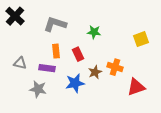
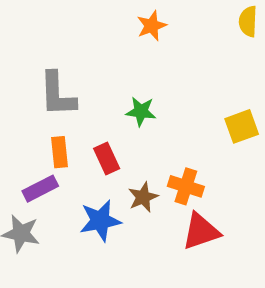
gray L-shape: (55, 24) -> (57, 94), turned -110
purple rectangle: (47, 68) -> (40, 189), turned -35
red triangle: (136, 87) -> (201, 231), moved

